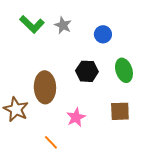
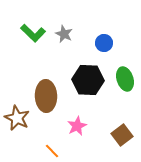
black hexagon: (87, 71) -> (88, 80), size x1.4
brown square: (120, 111) -> (122, 135), moved, turned -35

